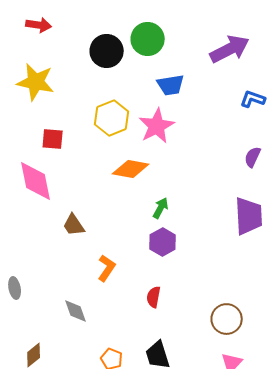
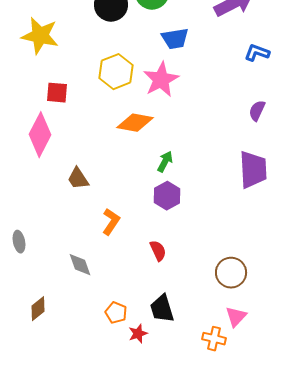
pink diamond: (36, 181) -> (40, 135), turned 39
red semicircle: (154, 297) -> (158, 251), turned 145

